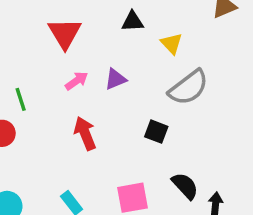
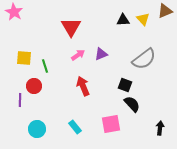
black triangle: (133, 21) -> (123, 20), moved
yellow triangle: (171, 43) -> (143, 19), moved
black semicircle: (185, 186) -> (132, 104), moved

